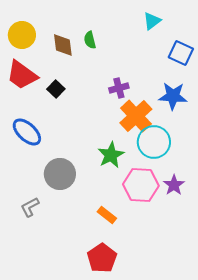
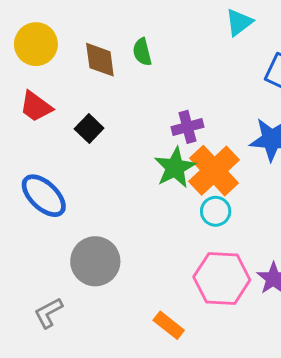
red trapezoid: (22, 75) -> (36, 107), size x0.7
cyan circle: (154, 142) -> (216, 211), moved, size x0.6
green star: (111, 155) -> (175, 168), moved

